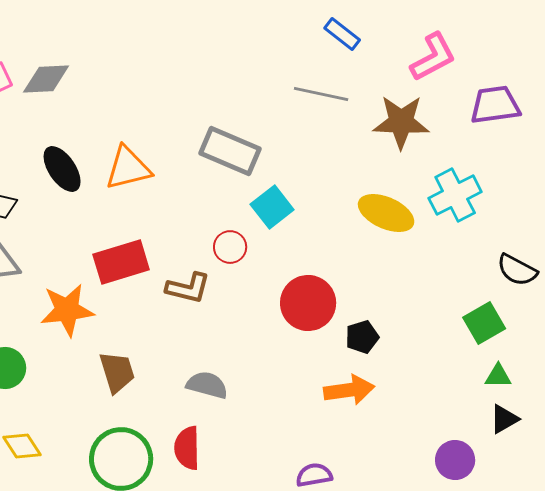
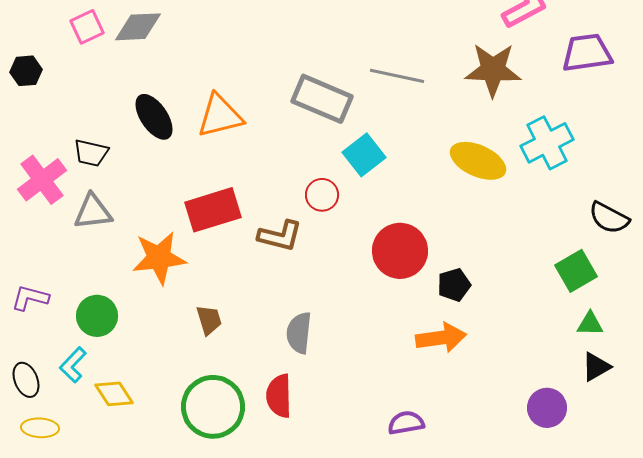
gray line: (321, 94) -> (397, 76), moved
brown trapezoid: (117, 372) -> (209, 320), size x0.7
gray semicircle: (207, 385) -> (299, 333), turned -99

